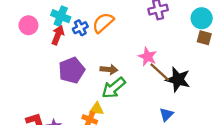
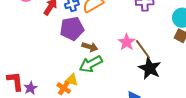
purple pentagon: (72, 70) -> (72, 29), moved
brown line: (160, 72) -> (143, 49), moved

